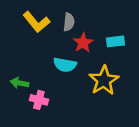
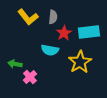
cyan rectangle: (116, 41) -> (89, 32), size x1.5
pink cross: (39, 100) -> (30, 77), turned 32

